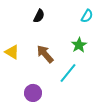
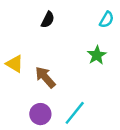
brown arrow: (45, 54) -> (45, 77), moved
cyan line: (68, 73) -> (75, 113), moved

